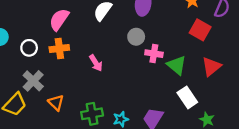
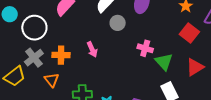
gray circle: (136, 37) -> (118, 23), moved
white circle: (29, 48) -> (34, 28), size x1.6
orange cross: (59, 49) -> (61, 55), moved

